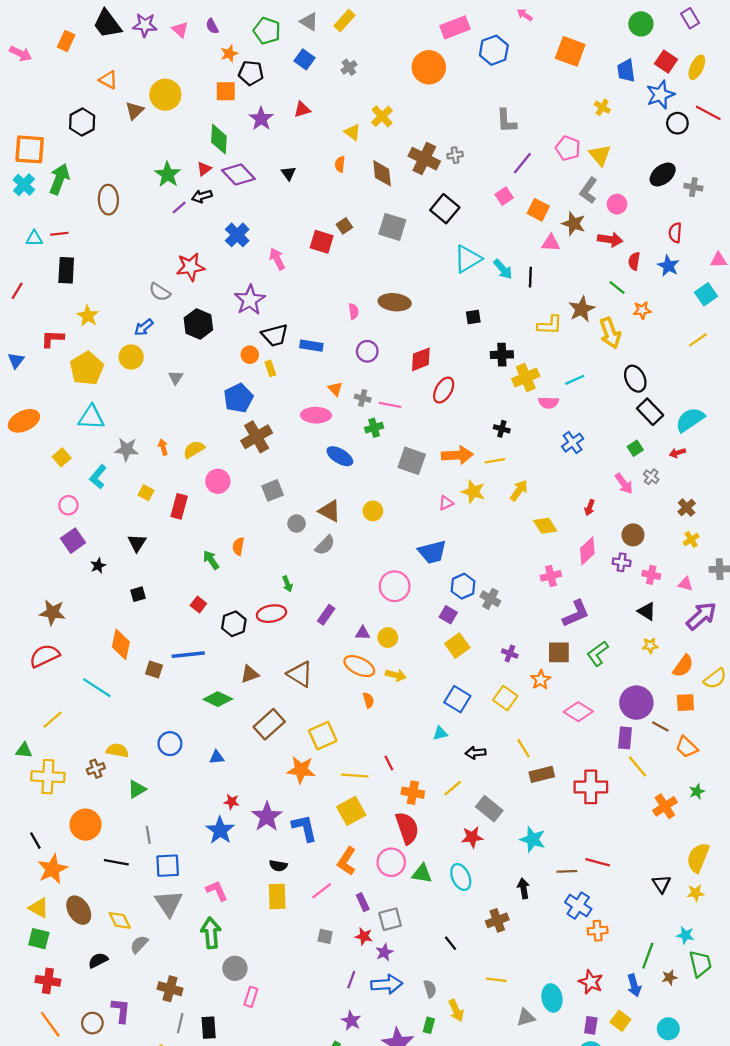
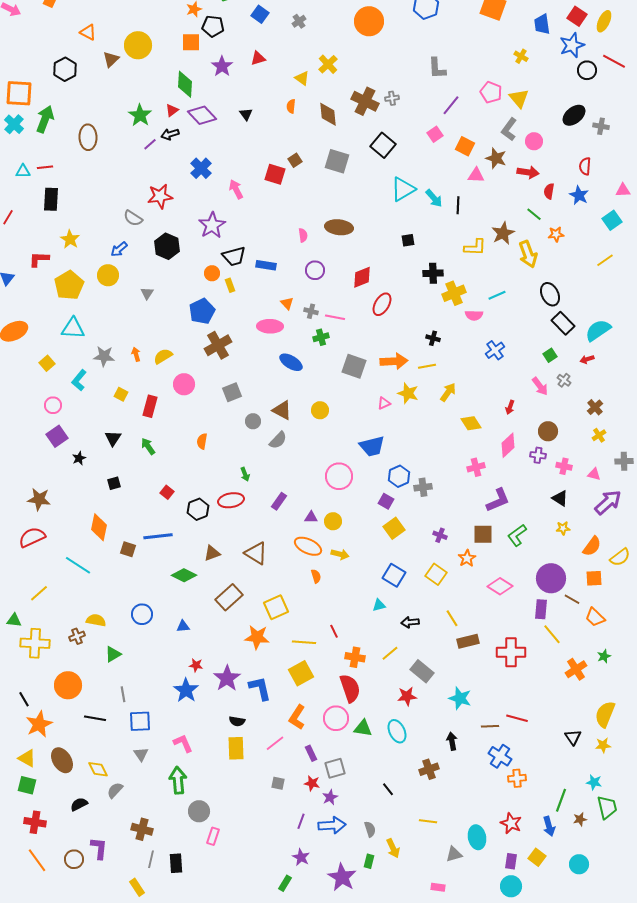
green arrow: (211, 560) -> (148, 446), moved
gray cross: (490, 599) -> (423, 487), turned -36
gray triangle: (169, 903) -> (141, 754), size x0.6

